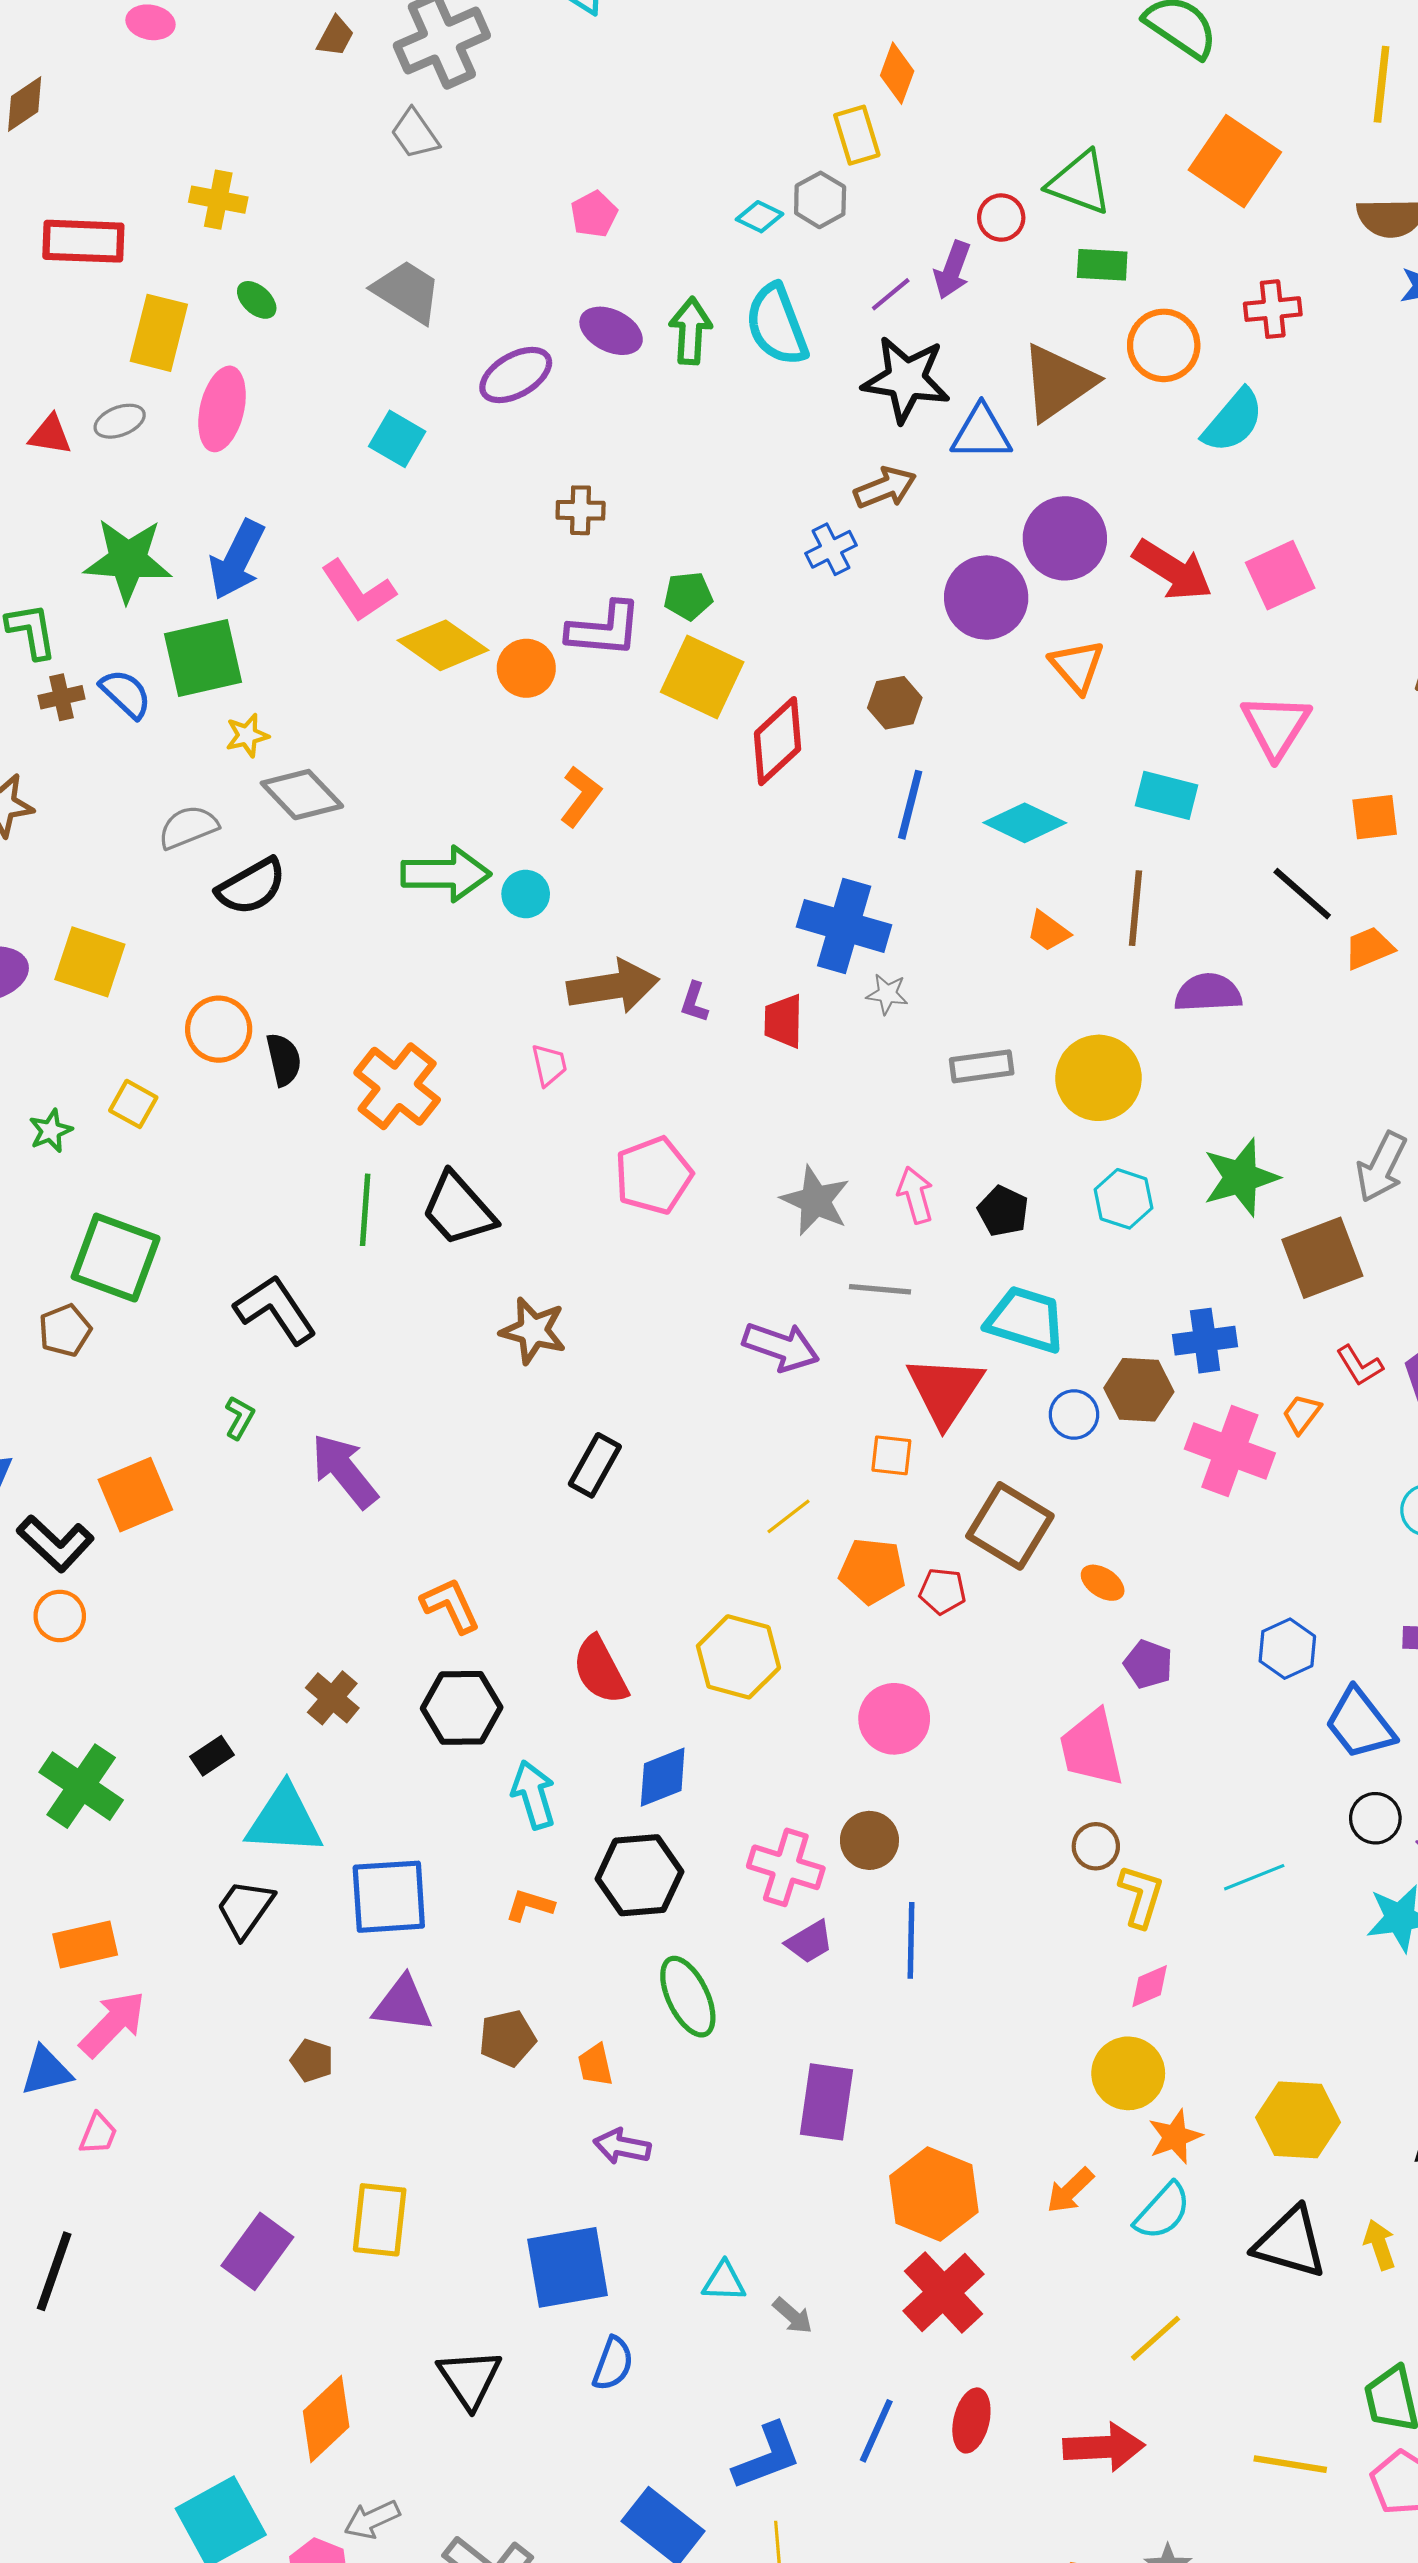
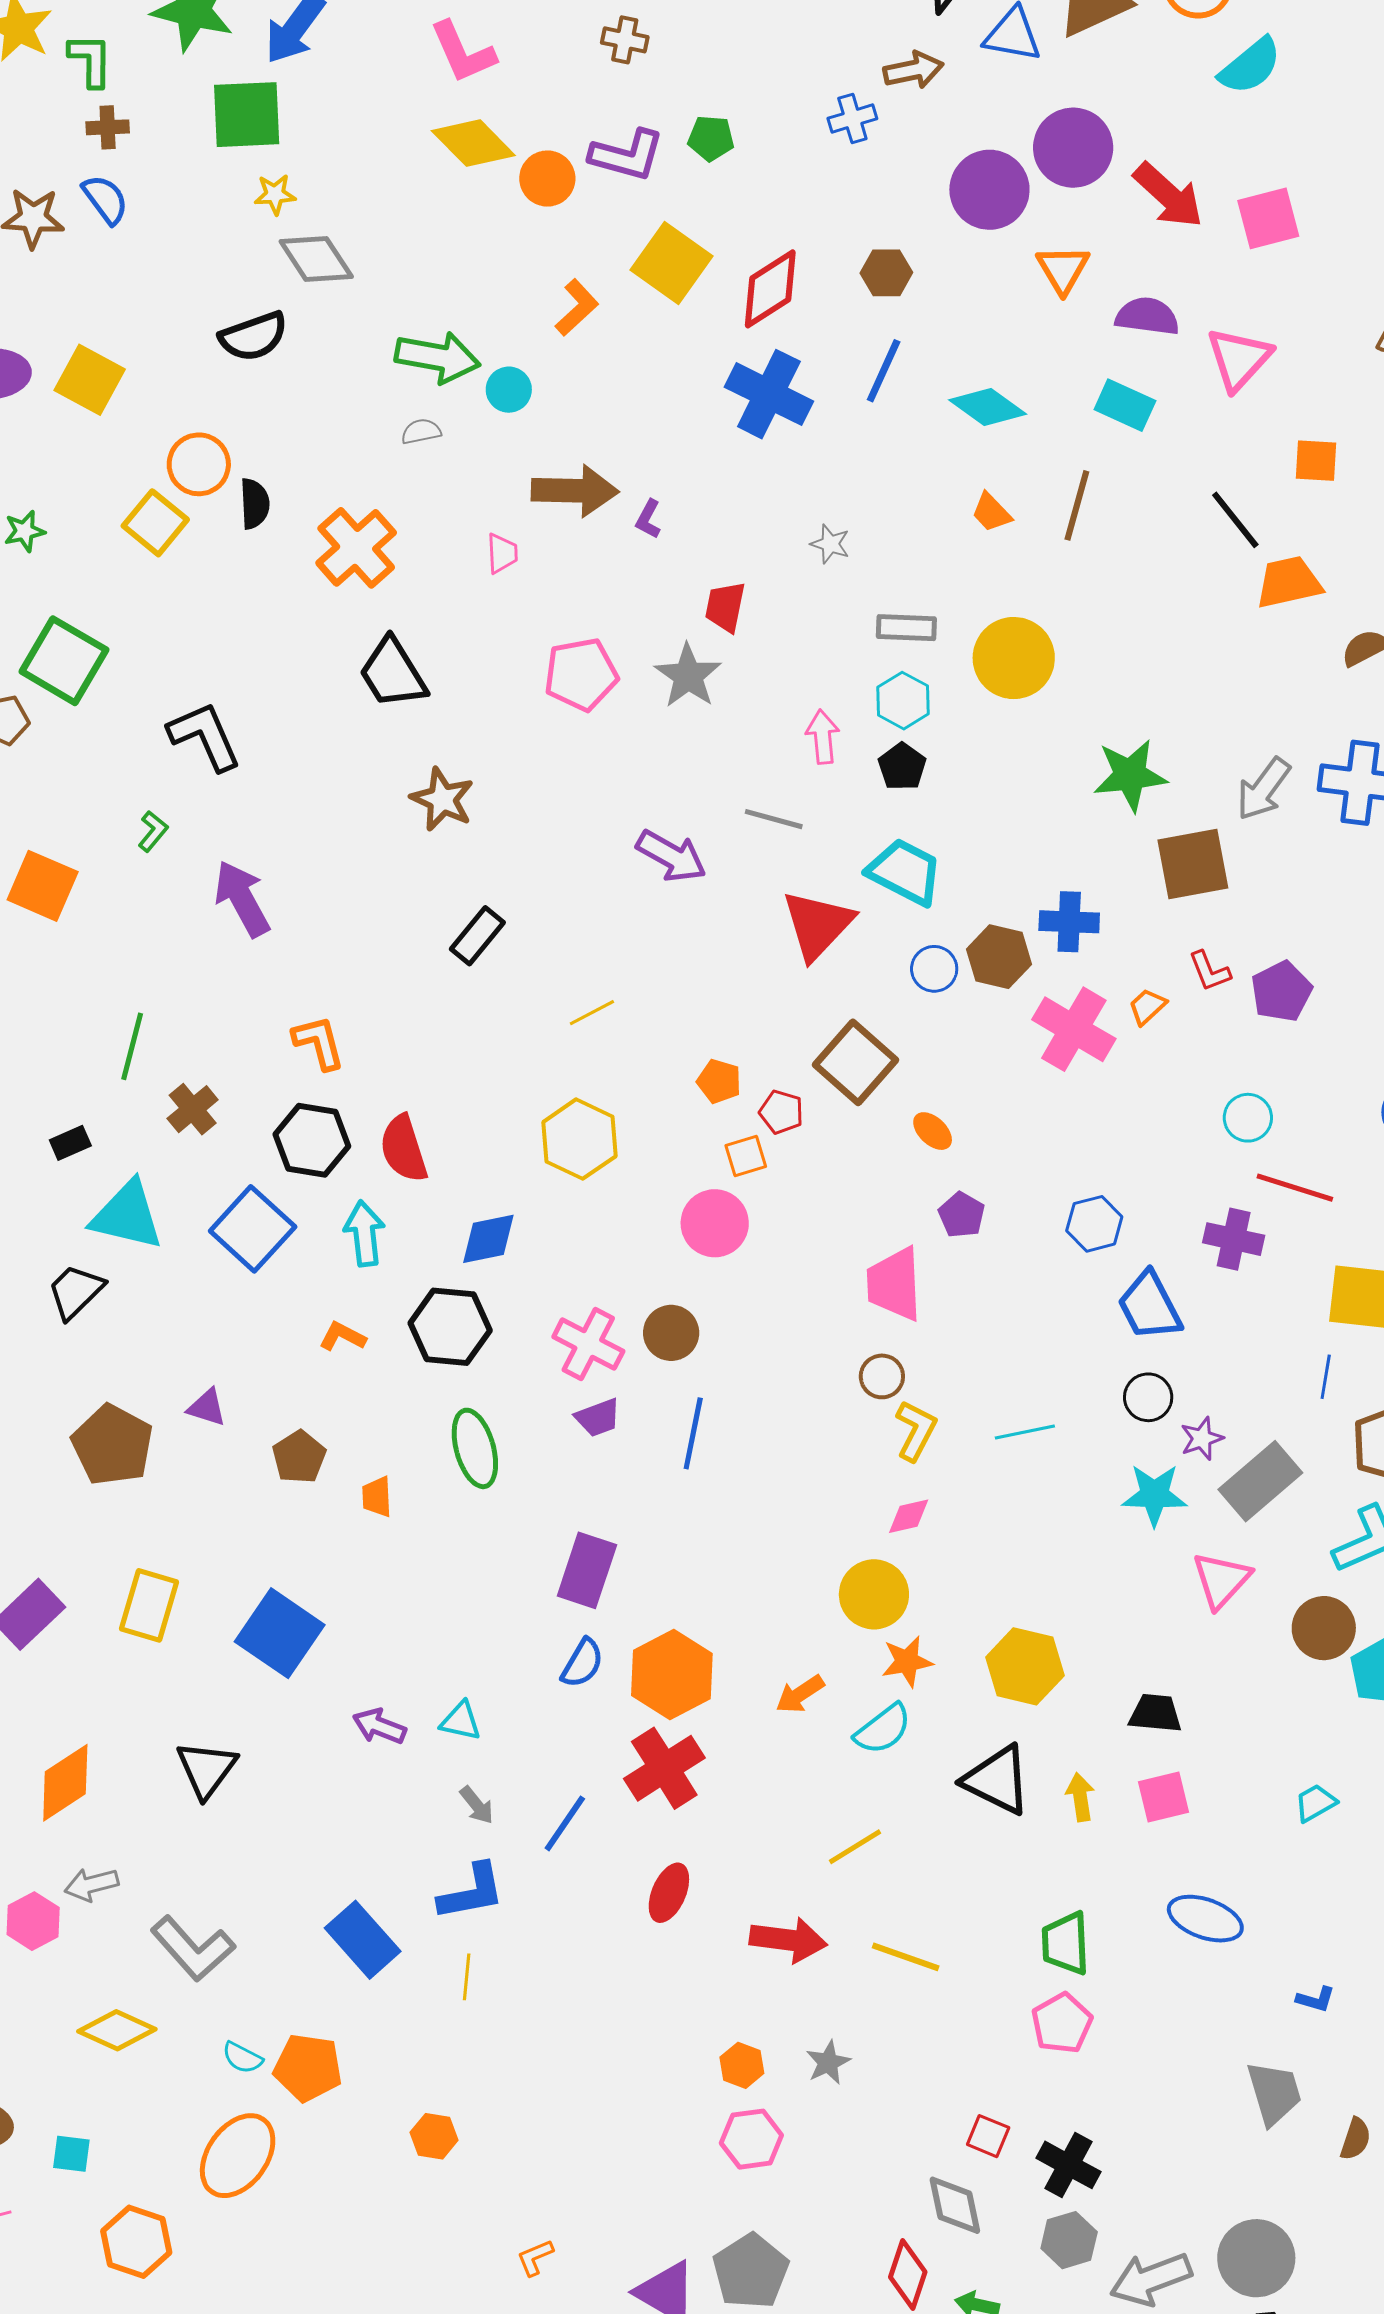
pink L-shape: (358, 591) -> (463, 52), moved
yellow square: (702, 677) -> (672, 263), moved
blue semicircle: (126, 694) -> (105, 199), moved
gray semicircle: (188, 827) -> (421, 431), moved, size x0.7
blue cross: (844, 926) -> (769, 394), moved
orange trapezoid: (1369, 948) -> (1289, 582), size x1.4
purple semicircle: (1208, 993) -> (1147, 316), moved
red trapezoid: (783, 1021) -> (725, 607), moved
yellow square: (133, 1104) -> (155, 523), moved, size x1.4
cyan hexagon: (1124, 1199) -> (903, 701), moved
gray star: (815, 1201) -> (688, 676), moved
green line: (365, 1210) -> (132, 1046), moved
orange square: (891, 1455) -> (746, 1156), moved, turned -33
orange square: (135, 1495) -> (43, 886), turned 36
yellow line: (788, 1516) -> (592, 1013), moved
orange pentagon: (872, 1571) -> (719, 1081), size x0.7
red semicircle: (600, 1670) -> (404, 1149), moved
blue square: (389, 1897) -> (253, 1229), moved, turned 36
purple triangle: (403, 2004) -> (207, 1407), size x0.7
brown pentagon: (507, 2038) -> (299, 1457), turned -30
brown pentagon: (312, 2061) -> (112, 1445), size x2.0
purple arrow: (622, 2146) -> (379, 1726), moved
blue square: (568, 2267) -> (280, 1633), moved, turned 34
gray arrow: (793, 2316) -> (477, 1805), moved
blue semicircle: (613, 2364) -> (582, 1663), moved
blue line: (876, 2431) -> (565, 1823), moved
yellow line: (1290, 2464) -> (906, 1957), moved

